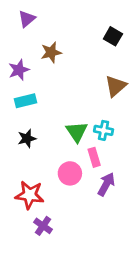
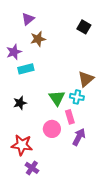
purple triangle: (27, 19) -> (28, 19), moved
brown triangle: (116, 86) -> (86, 79), moved
cyan rectangle: (26, 101) -> (26, 69), moved

